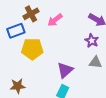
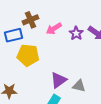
purple star: (92, 41) -> (76, 33), moved
gray triangle: (95, 62) -> (79, 86), moved

